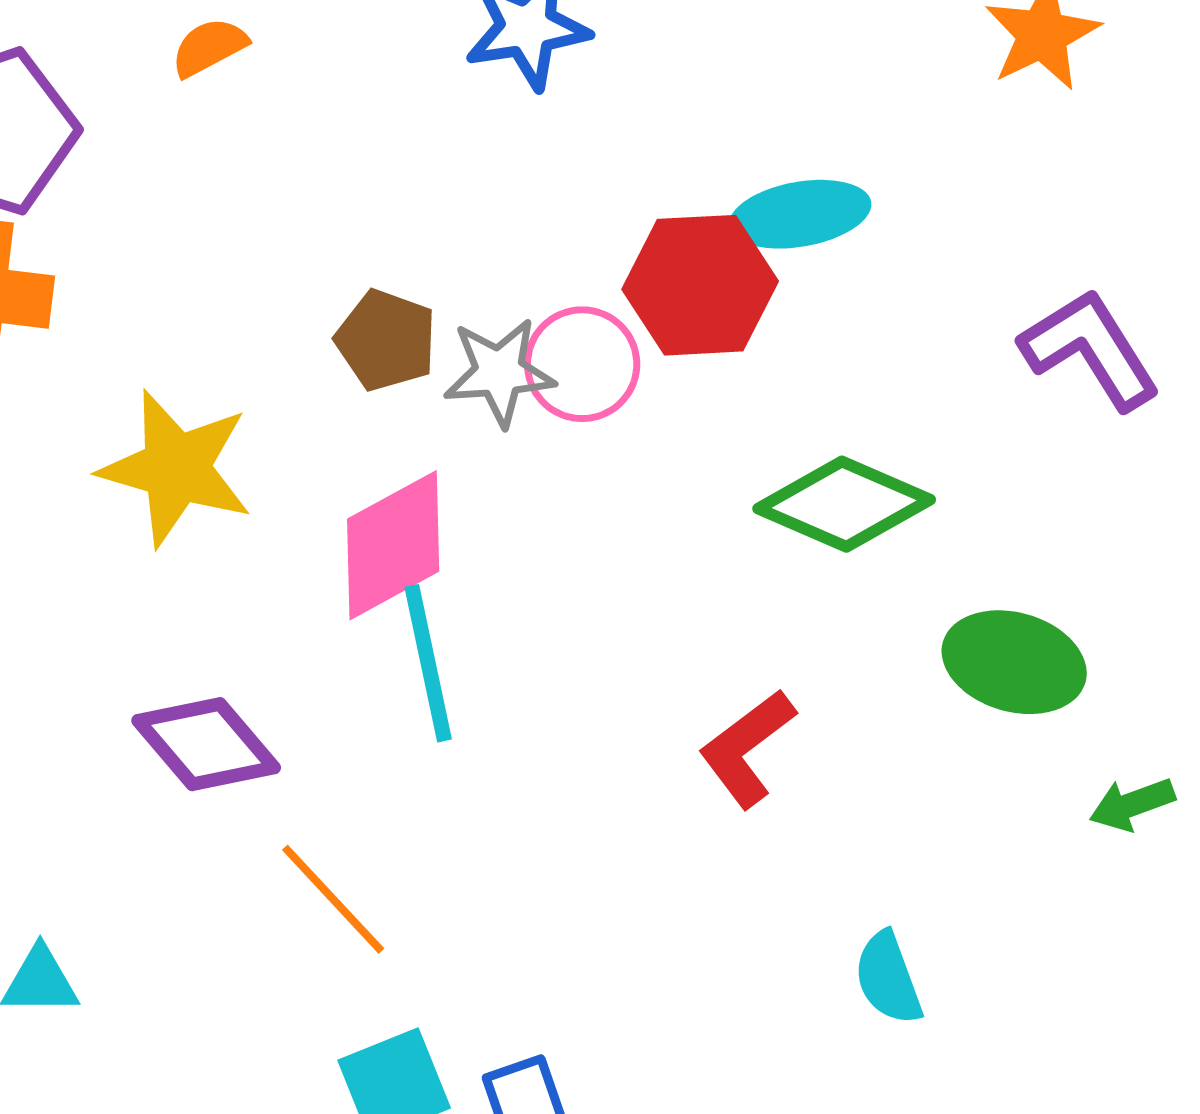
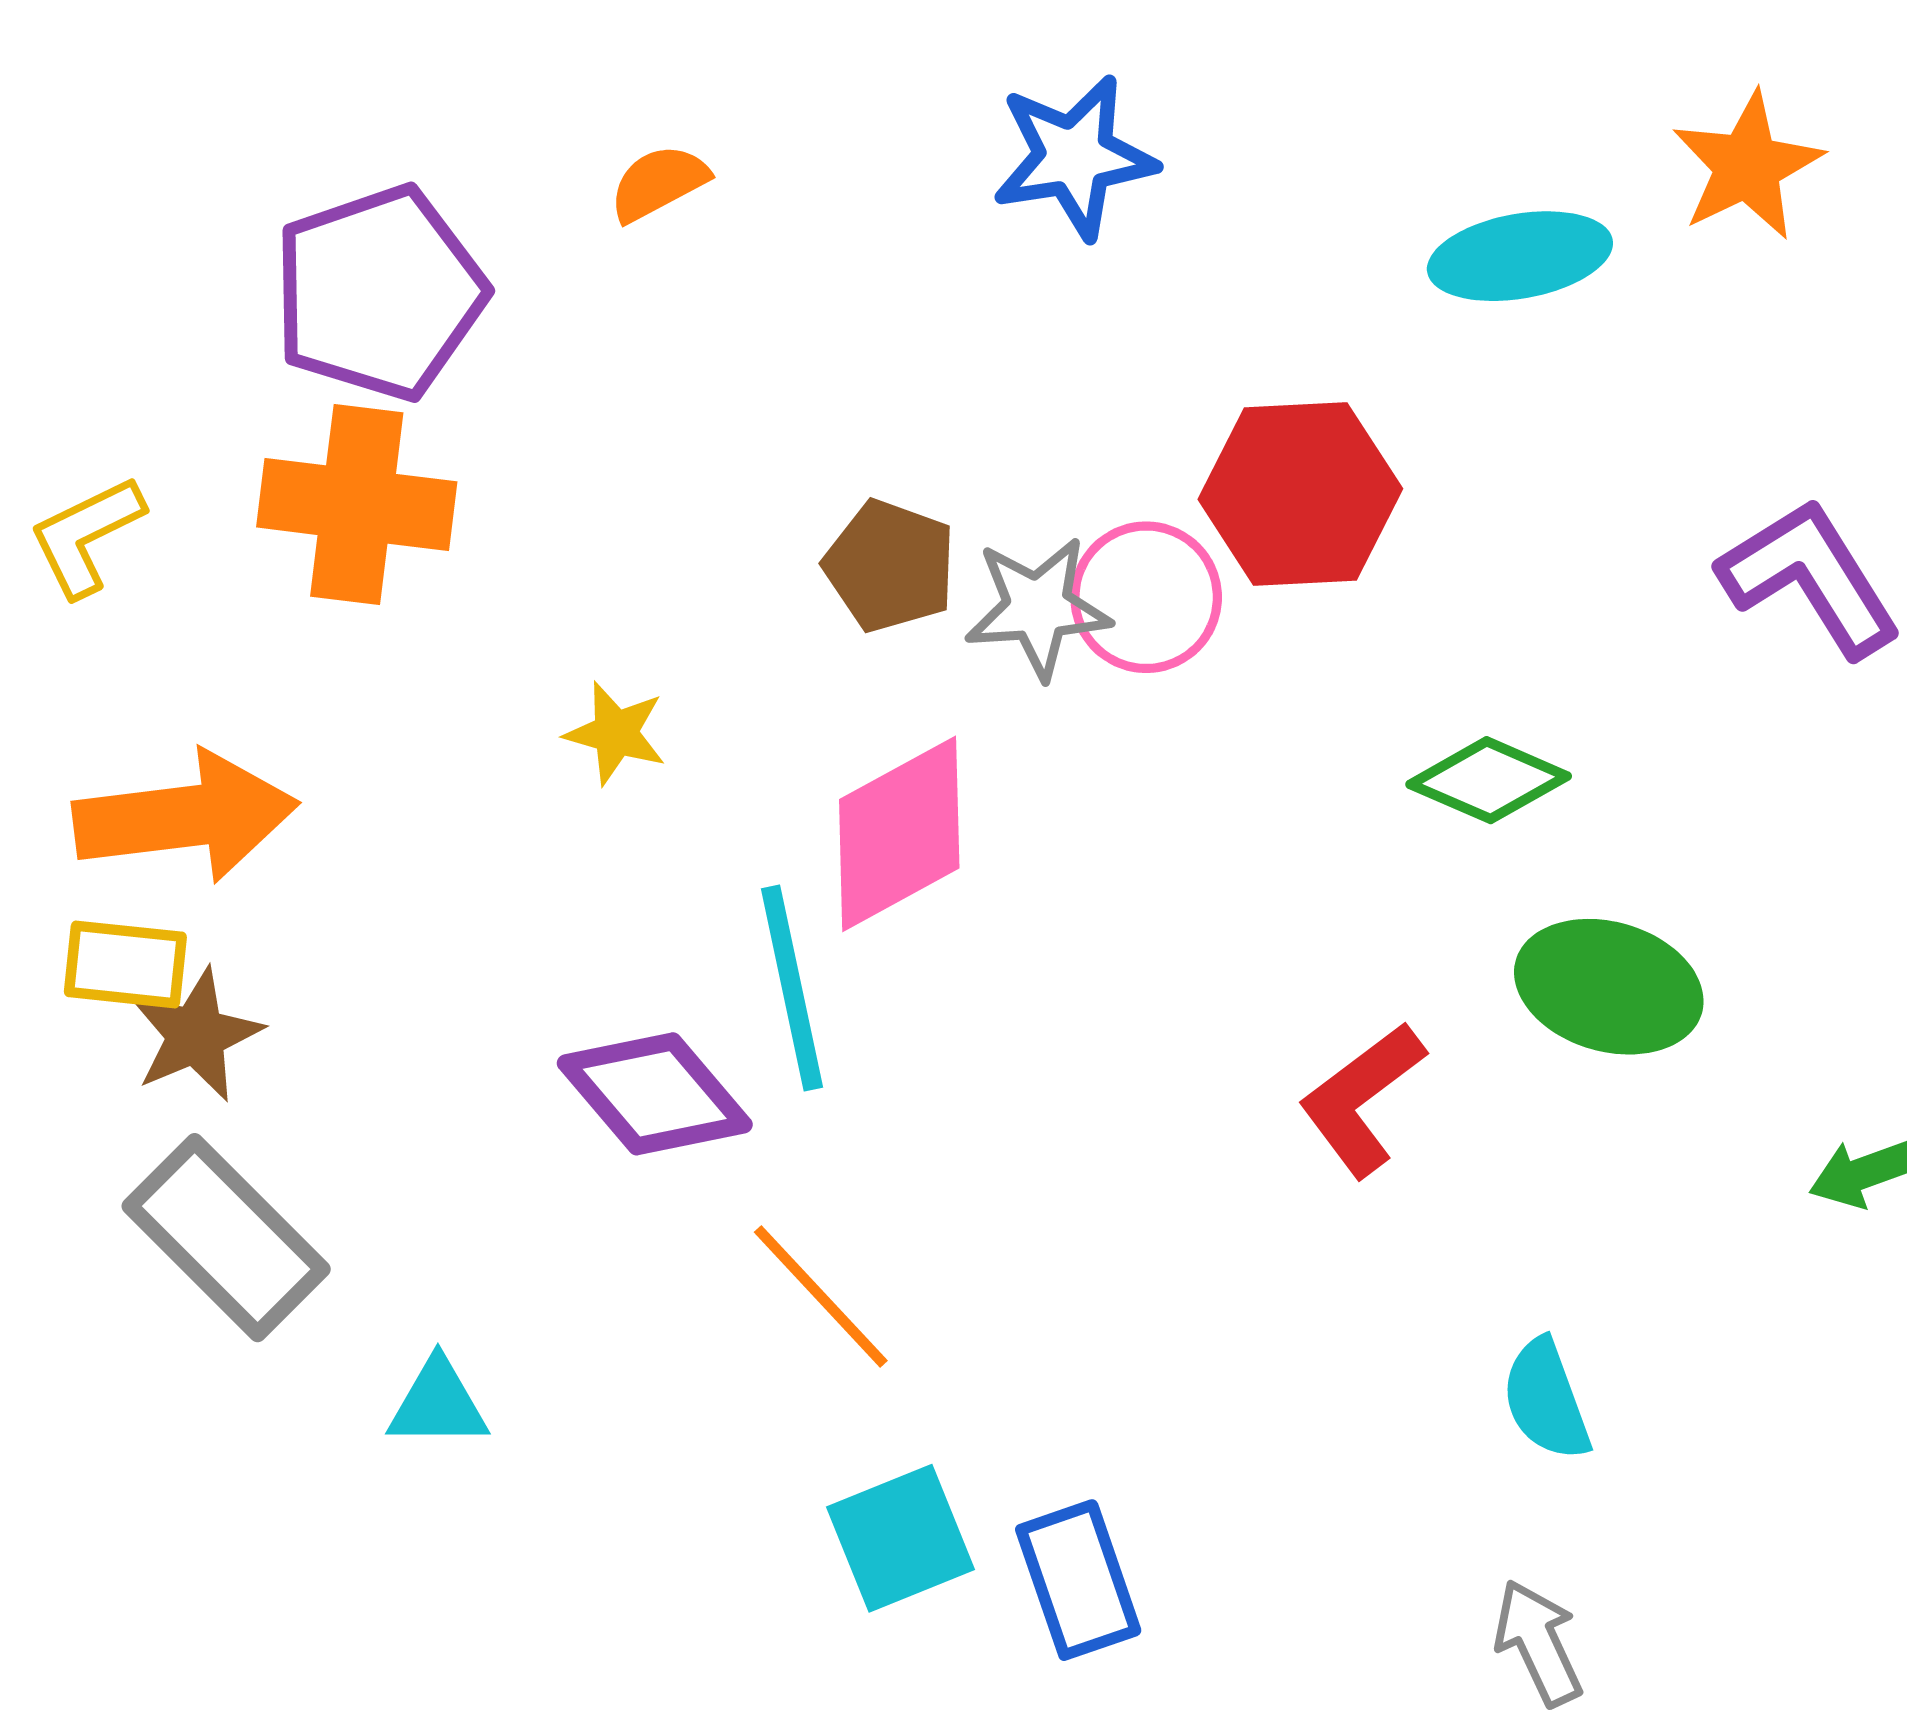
cyan ellipse: (800, 214) -> (1520, 256), moved
yellow star: (176, 468) -> (616, 733), size x0.5
green diamond: (844, 504) -> (1489, 780), size x0.7
green ellipse: (1014, 662) -> (1609, 987), moved
cyan line: (428, 663) -> (792, 988), moved

